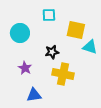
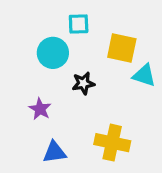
cyan circle: (20, 33) -> (53, 53), moved
yellow cross: (63, 74) -> (112, 143), moved

